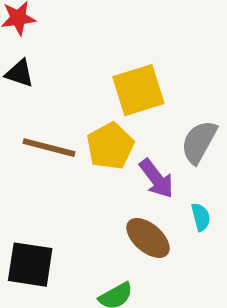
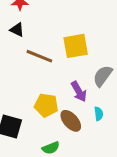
yellow pentagon: (110, 146) -> (46, 105), moved, turned 30
brown line: (49, 148) -> (39, 56), moved

